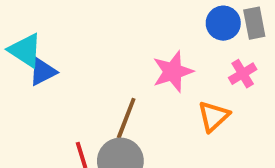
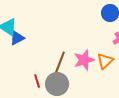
pink star: (173, 72) -> (84, 60), moved

